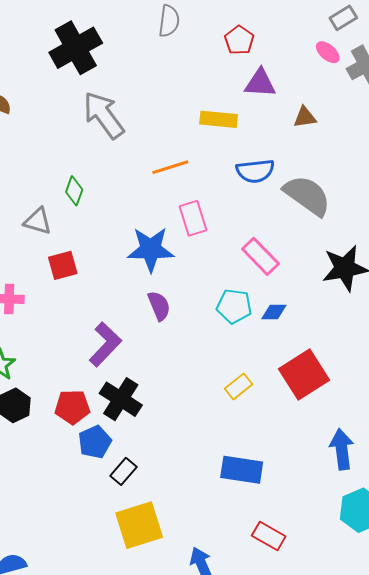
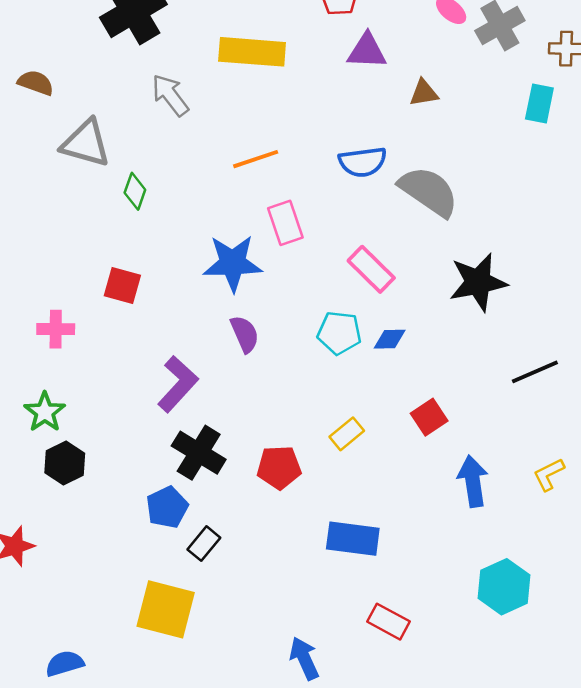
gray arrow: (104, 115) -> (170, 95), size x0.7
yellow rectangle: (219, 119) -> (252, 52), moved, size x1.4
gray triangle: (38, 221) -> (86, 143), moved, size x1.4
red square: (63, 265) -> (122, 285), turned 32
red square: (304, 374) -> (429, 417), size x0.6
red pentagon: (72, 407) -> (279, 467), moved
blue arrow: (342, 449) -> (473, 481), moved
yellow square: (139, 525) -> (166, 609), moved, turned 33

